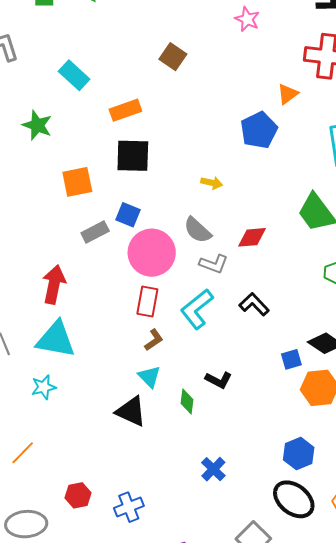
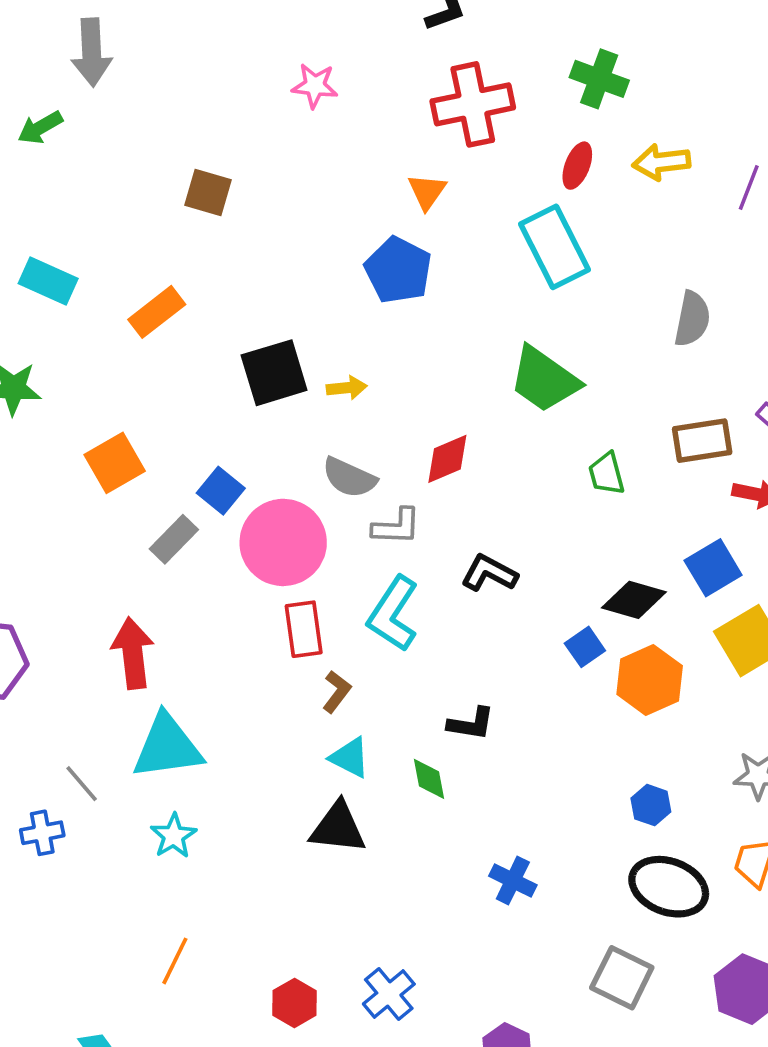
black square: (133, 156) -> (274, 373), moved
blue square: (128, 215) -> (221, 491), turned 35
blue hexagon: (299, 454) -> (651, 805), size x0.7

